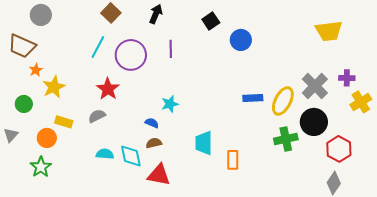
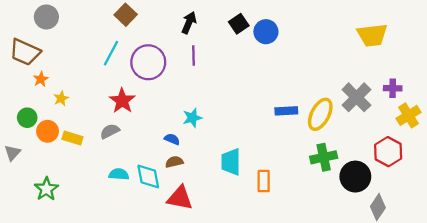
black arrow: (156, 14) -> (189, 23), moved
blue circle: (241, 40) -> (266, 32), moved
yellow star: (54, 87) -> (61, 98), size x0.6
black circle: (314, 122) -> (355, 177), moved
orange circle: (47, 138) -> (48, 131), moved
red hexagon: (339, 149) -> (388, 152), moved

